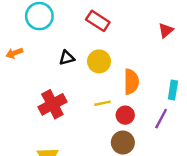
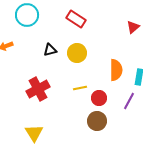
orange semicircle: (131, 82) -> (116, 70), moved

